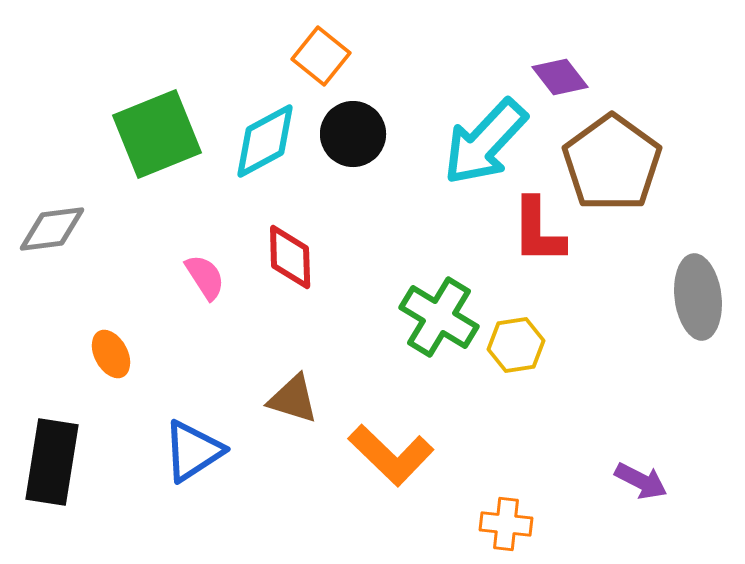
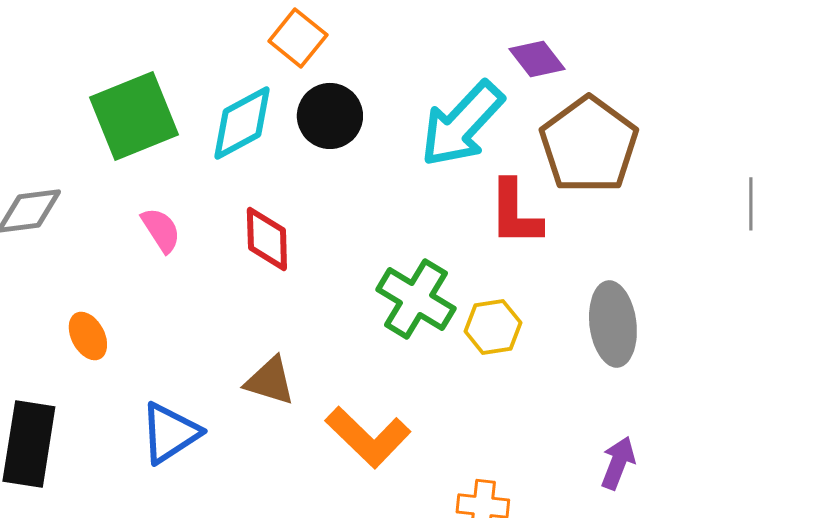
pink semicircle: (205, 277) -> (161, 230), moved
gray ellipse: (698, 297) -> (613, 324), moved
purple arrow: (641, 481) -> (618, 463), turned -96

